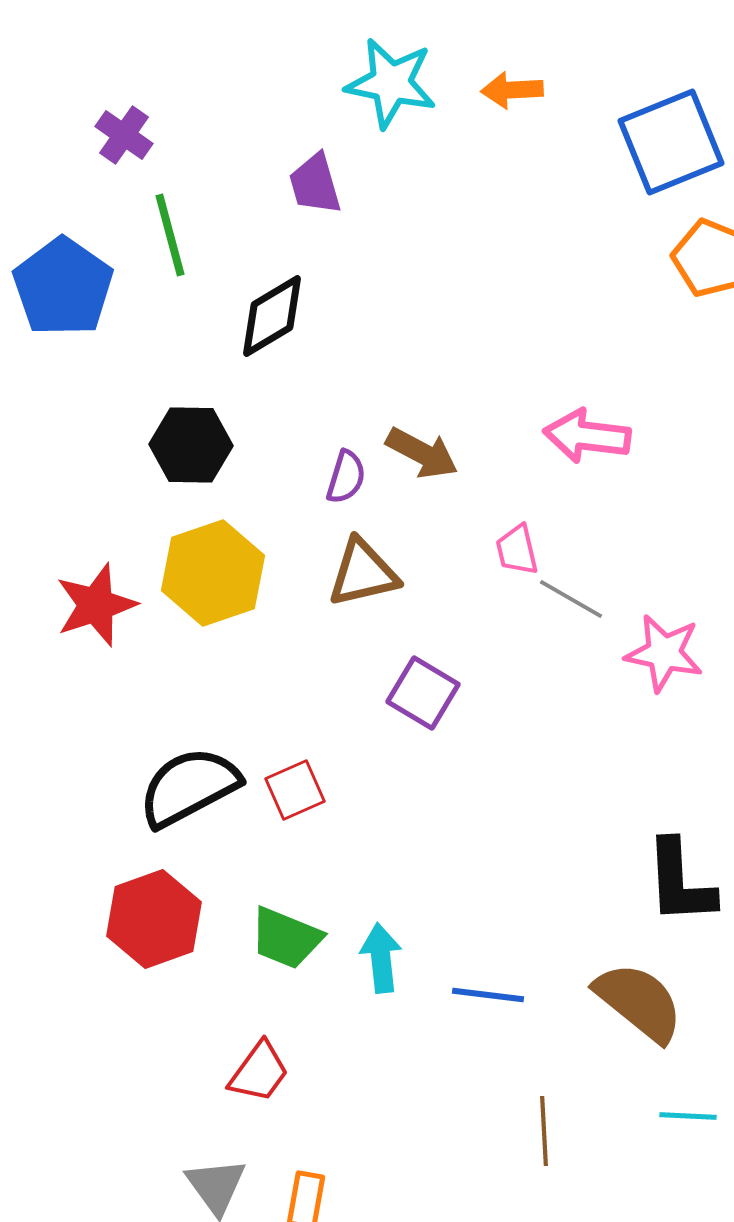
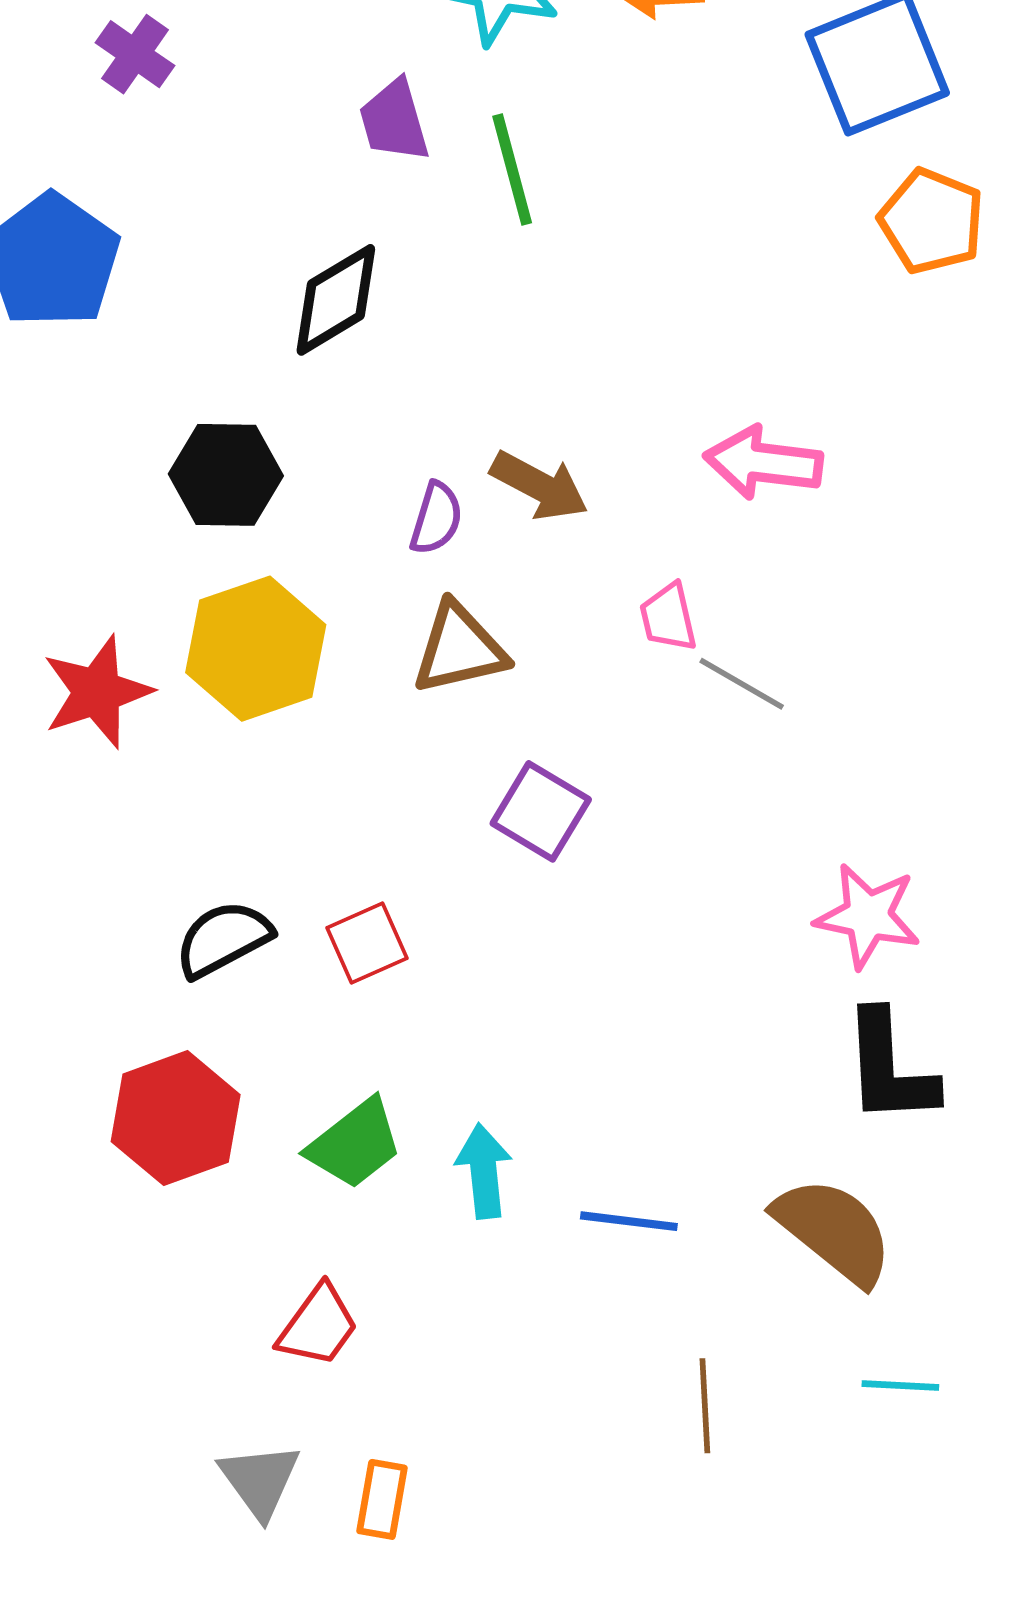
green line: (170, 235) -> (512, 170), moved
pink star: (664, 653) -> (868, 916), moved
black semicircle: (189, 787) -> (223, 939), size x0.7
green trapezoid: (286, 938) -> (355, 1144), turned -60

